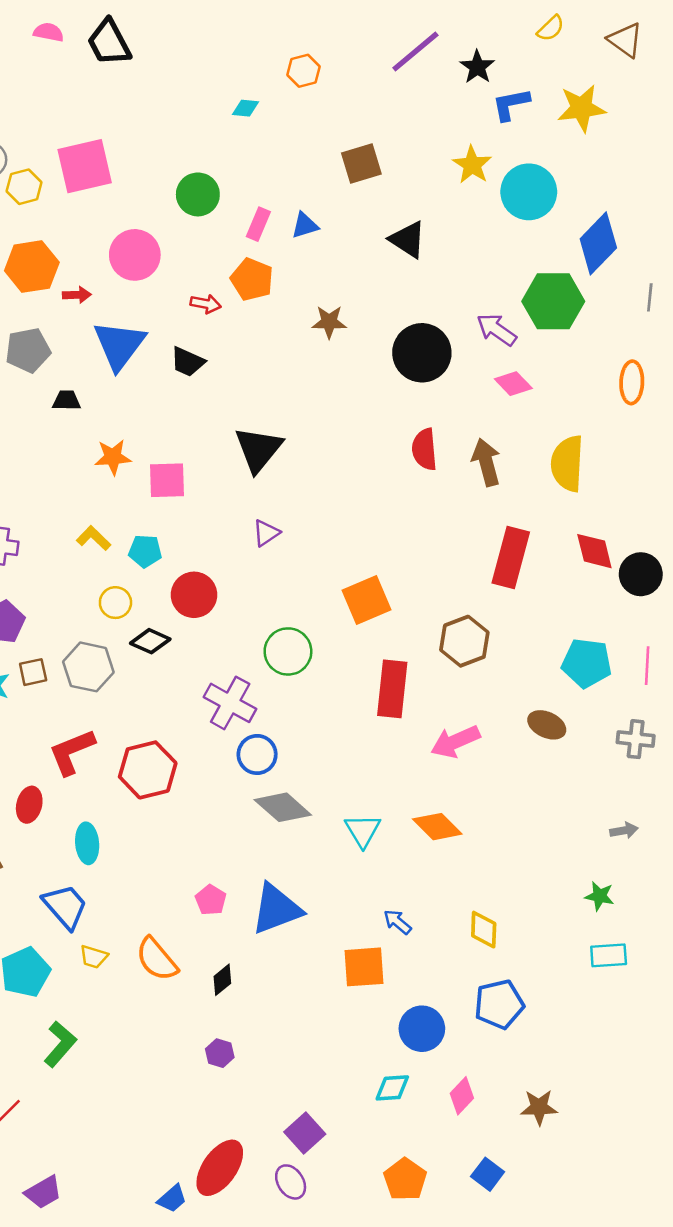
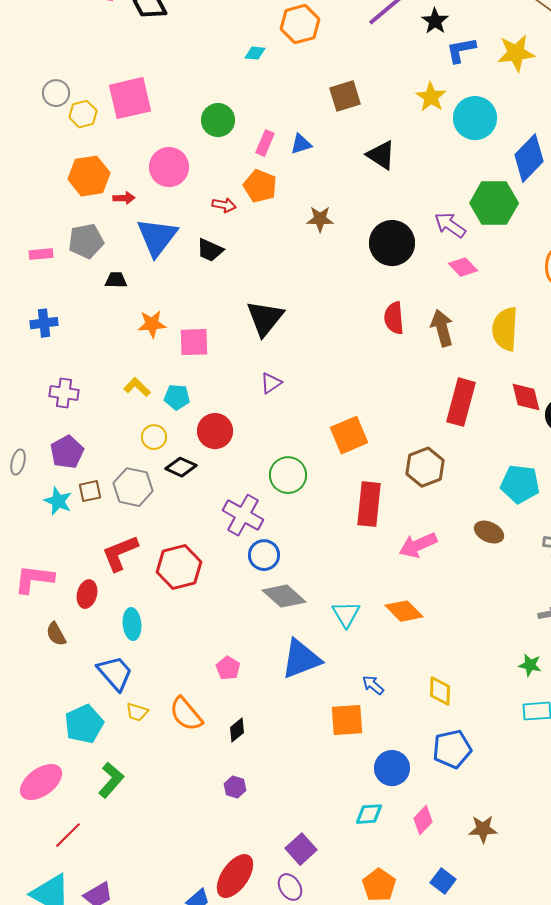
orange hexagon: (303, 71) -> (300, 24), size x1.5
blue triangle: (276, 909) -> (301, 659), moved

